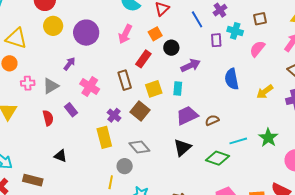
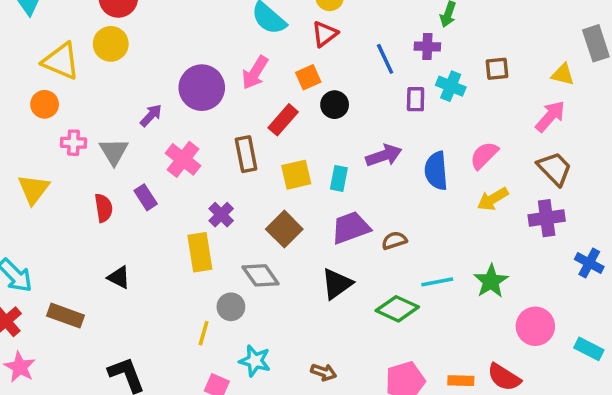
purple cross: (220, 10) -> (427, 47), turned 32
yellow circle: (53, 26) -> (111, 44), moved
purple circle: (86, 33) -> (202, 88), moved
pink semicircle: (257, 49) -> (484, 155), moved
purple arrow: (191, 65) -> (384, 155), moved
gray triangle: (51, 86) -> (114, 152), turned -36
brown square: (140, 111) -> (284, 229), moved

